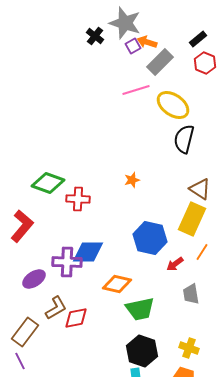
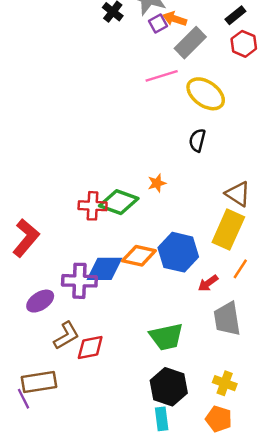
black semicircle: (184, 139) -> (197, 140), moved, size x0.7
green diamond: (48, 183) -> (119, 202), moved
orange diamond: (117, 284) -> (139, 256), moved
gray trapezoid: (191, 294) -> (227, 319), size x1.4
brown rectangle: (25, 332) -> (39, 382), moved, turned 44

